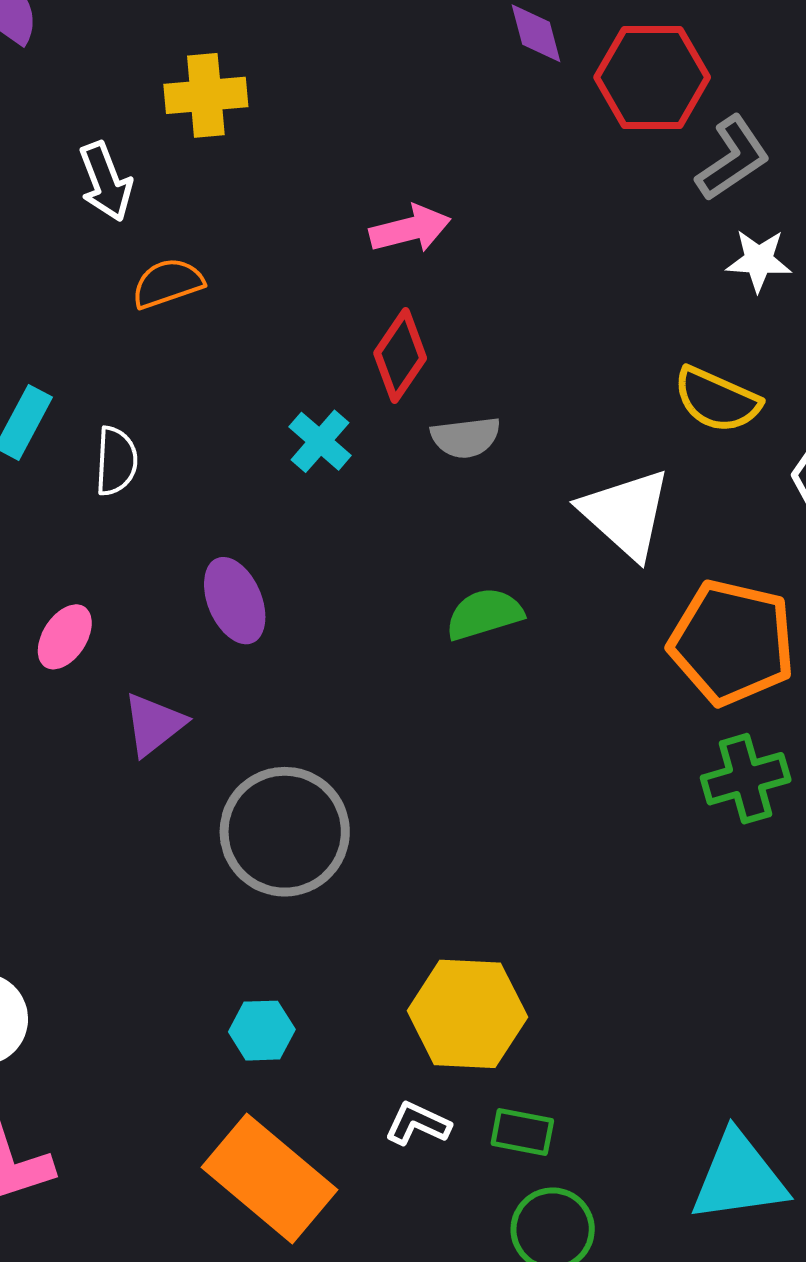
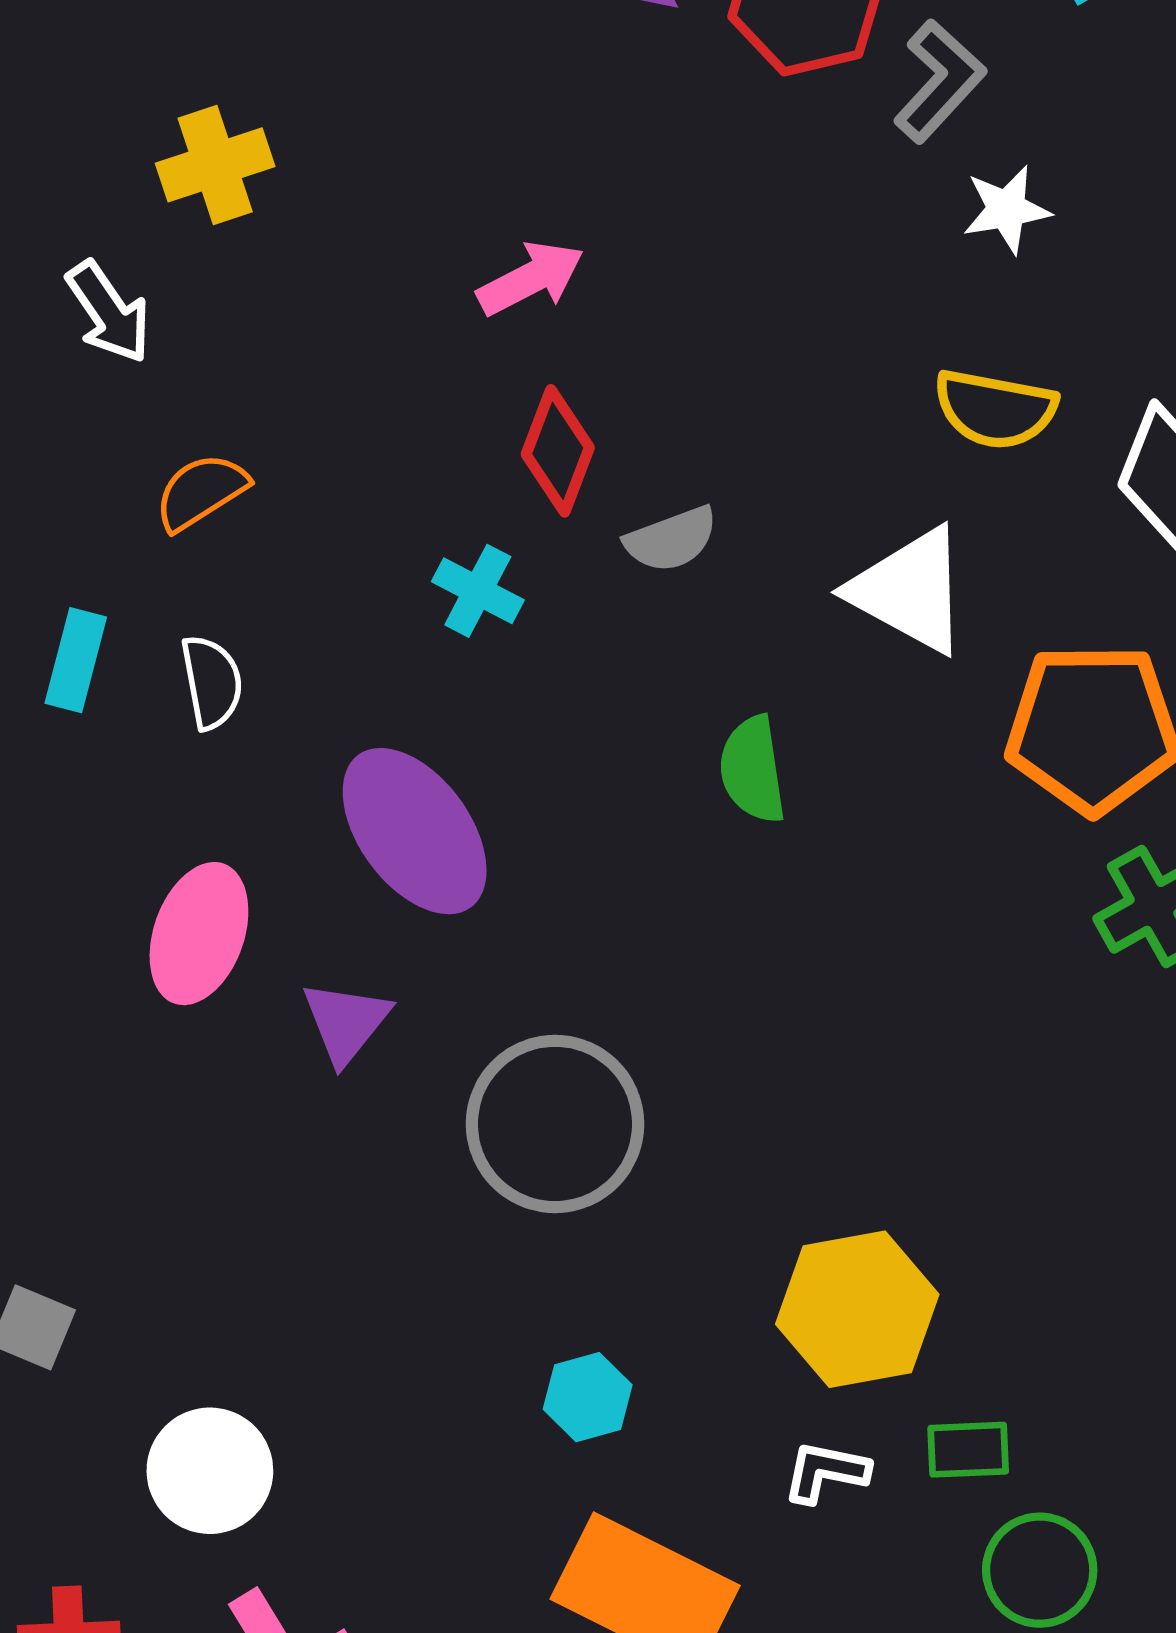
orange semicircle: (168, 283) -> (201, 492), moved
purple ellipse: (235, 601) -> (415, 831), size x1.5
green semicircle: (484, 614) -> (753, 770), turned -68
pink ellipse: (65, 637) -> (199, 934), size x1.5

